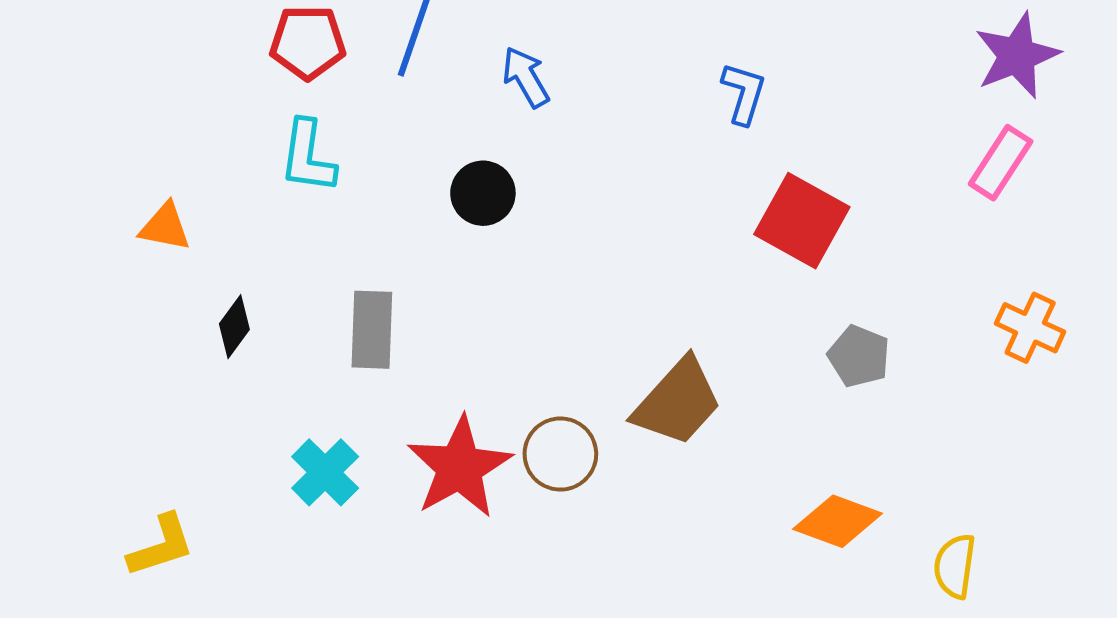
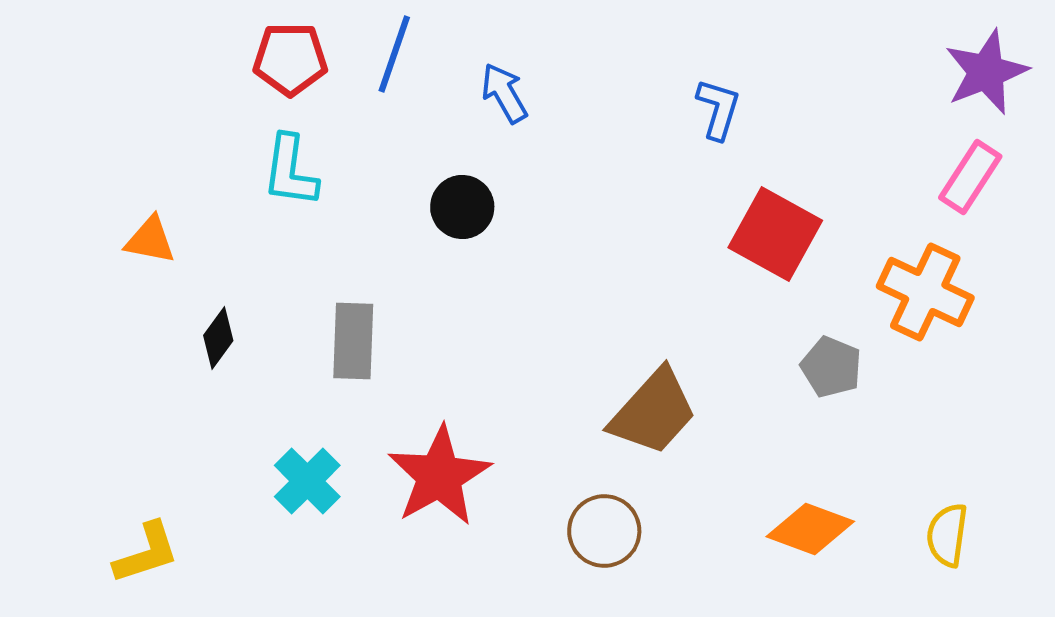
orange cross: (1030, 328) -> (925, 292), moved, size x1.4
brown circle: (560, 454) -> (604, 531), moved
yellow semicircle: (955, 566) -> (947, 535), moved

